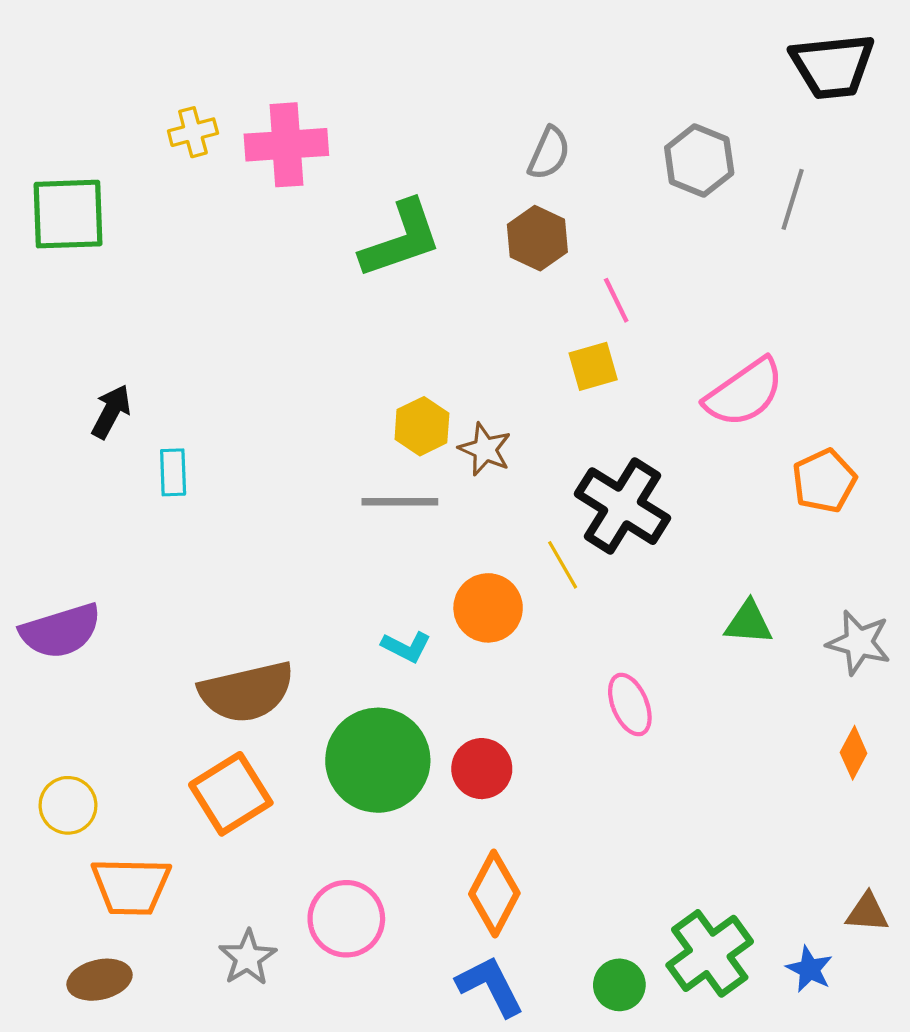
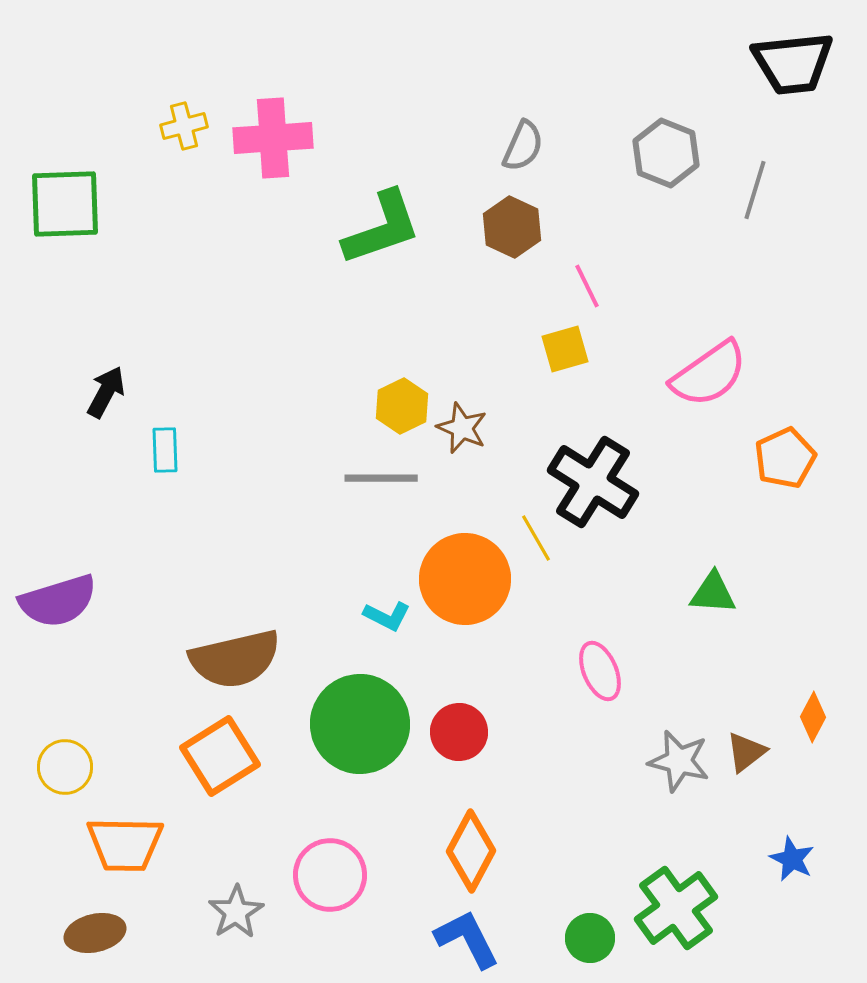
orange circle: (488, 608) -> (465, 579), size x1.4
gray star: (859, 643) -> (679, 761), moved
brown triangle: (867, 912) -> (746, 752), moved, turned -42
blue star: (809, 969) -> (792, 859), moved

